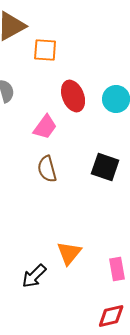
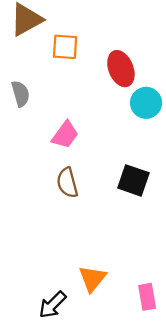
red ellipse: (73, 96) -> (121, 69), moved

